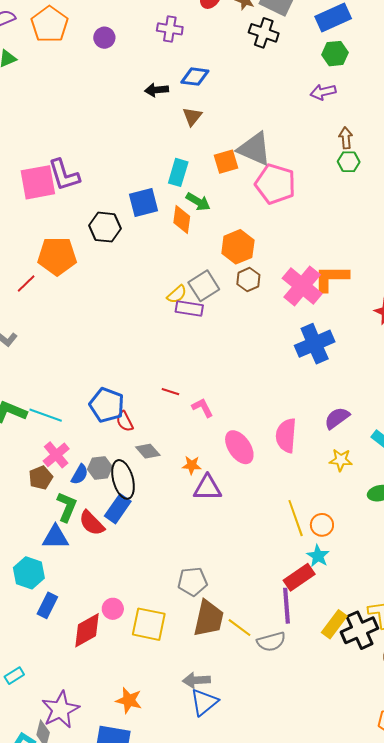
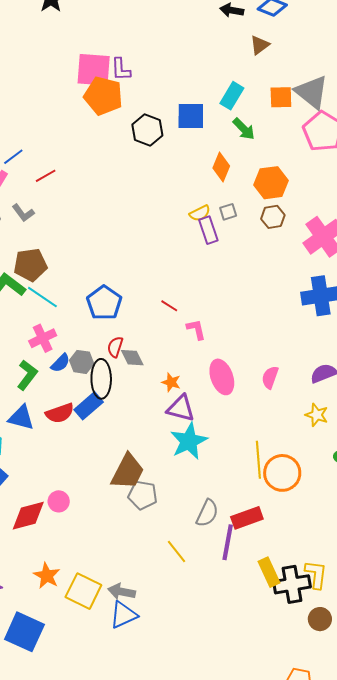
purple L-shape: (64, 175) -> (121, 69), size x0.7
orange diamond: (182, 220) -> (221, 167), moved
orange pentagon: (57, 256) -> (103, 96), moved
red line: (26, 284) -> (46, 176), moved
gray square: (204, 286) -> (228, 212), size x0.6
purple rectangle: (189, 308) -> (208, 230), turned 48
red semicircle: (125, 421) -> (115, 347), moved, turned 30
pink semicircle: (286, 435) -> (270, 377), size x0.7
brown pentagon: (41, 478) -> (30, 265), moved, size x1.4
green L-shape: (67, 507) -> (27, 375), moved
red semicircle: (92, 523) -> (60, 413), turned -80
orange circle: (322, 525) -> (282, 473), size x1.6
cyan star: (318, 556) -> (189, 441), moved, size x1.6
brown trapezoid: (209, 618) -> (128, 472), moved
yellow square: (149, 624) -> (83, 591), moved
yellow rectangle: (334, 624) -> (269, 572), turned -76
gray semicircle: (271, 642) -> (207, 513), moved, turned -64
orange star: (129, 700) -> (47, 576), moved

